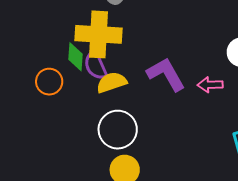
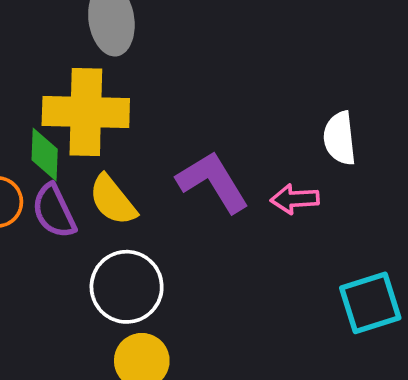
purple semicircle: (96, 65) -> (54, 211), moved
yellow semicircle: (112, 82) -> (113, 200), turned -108

